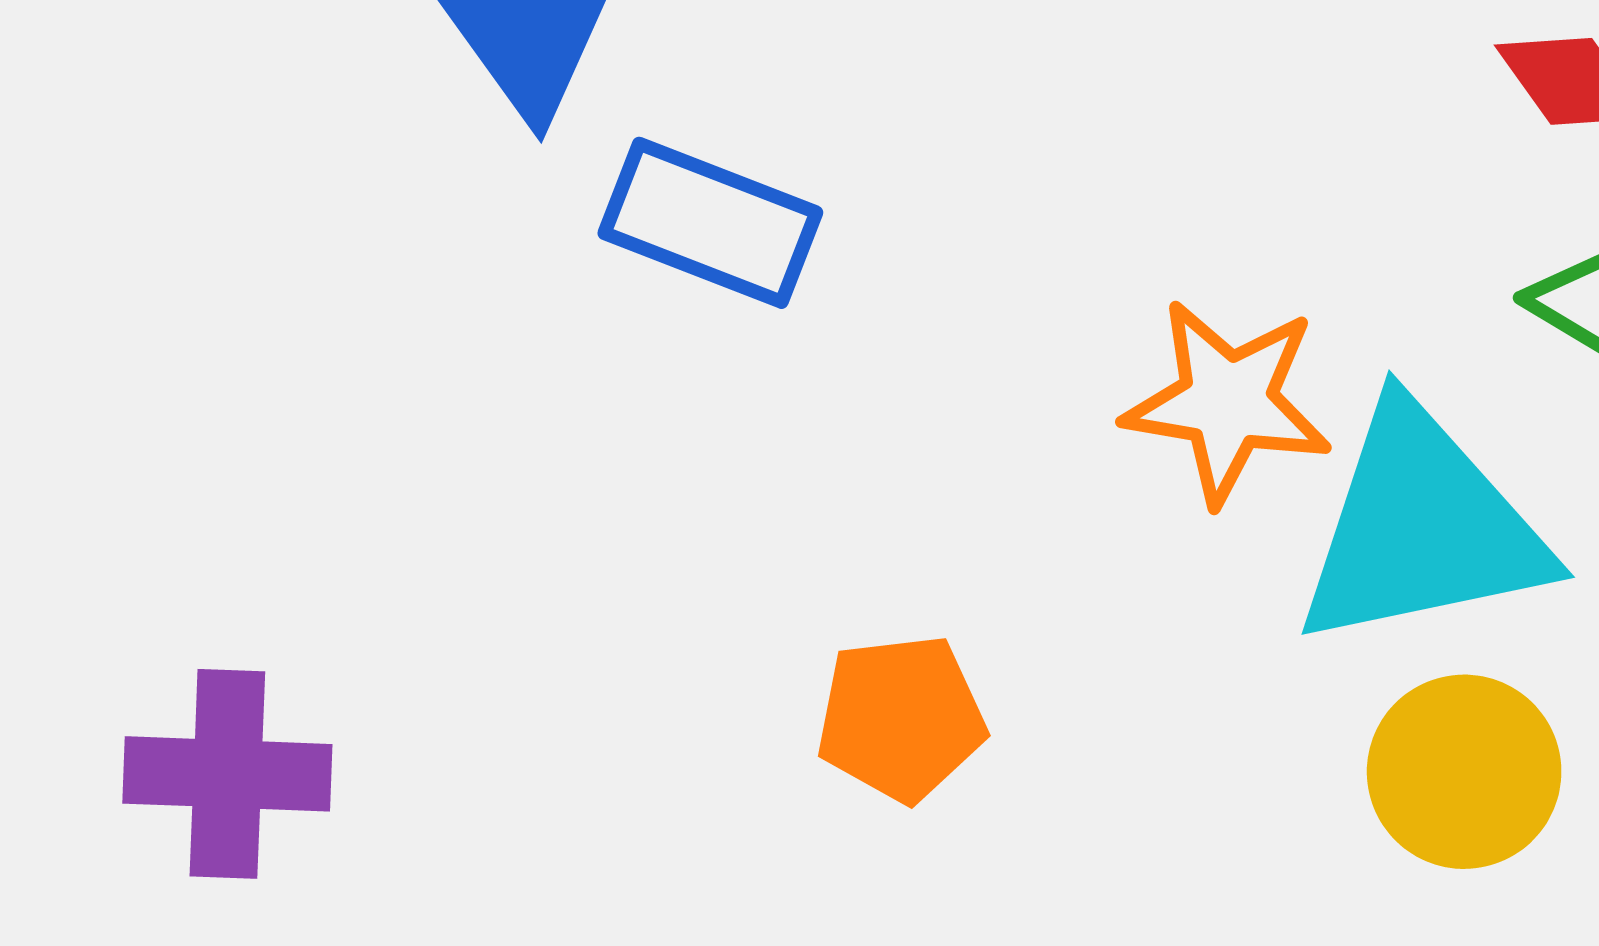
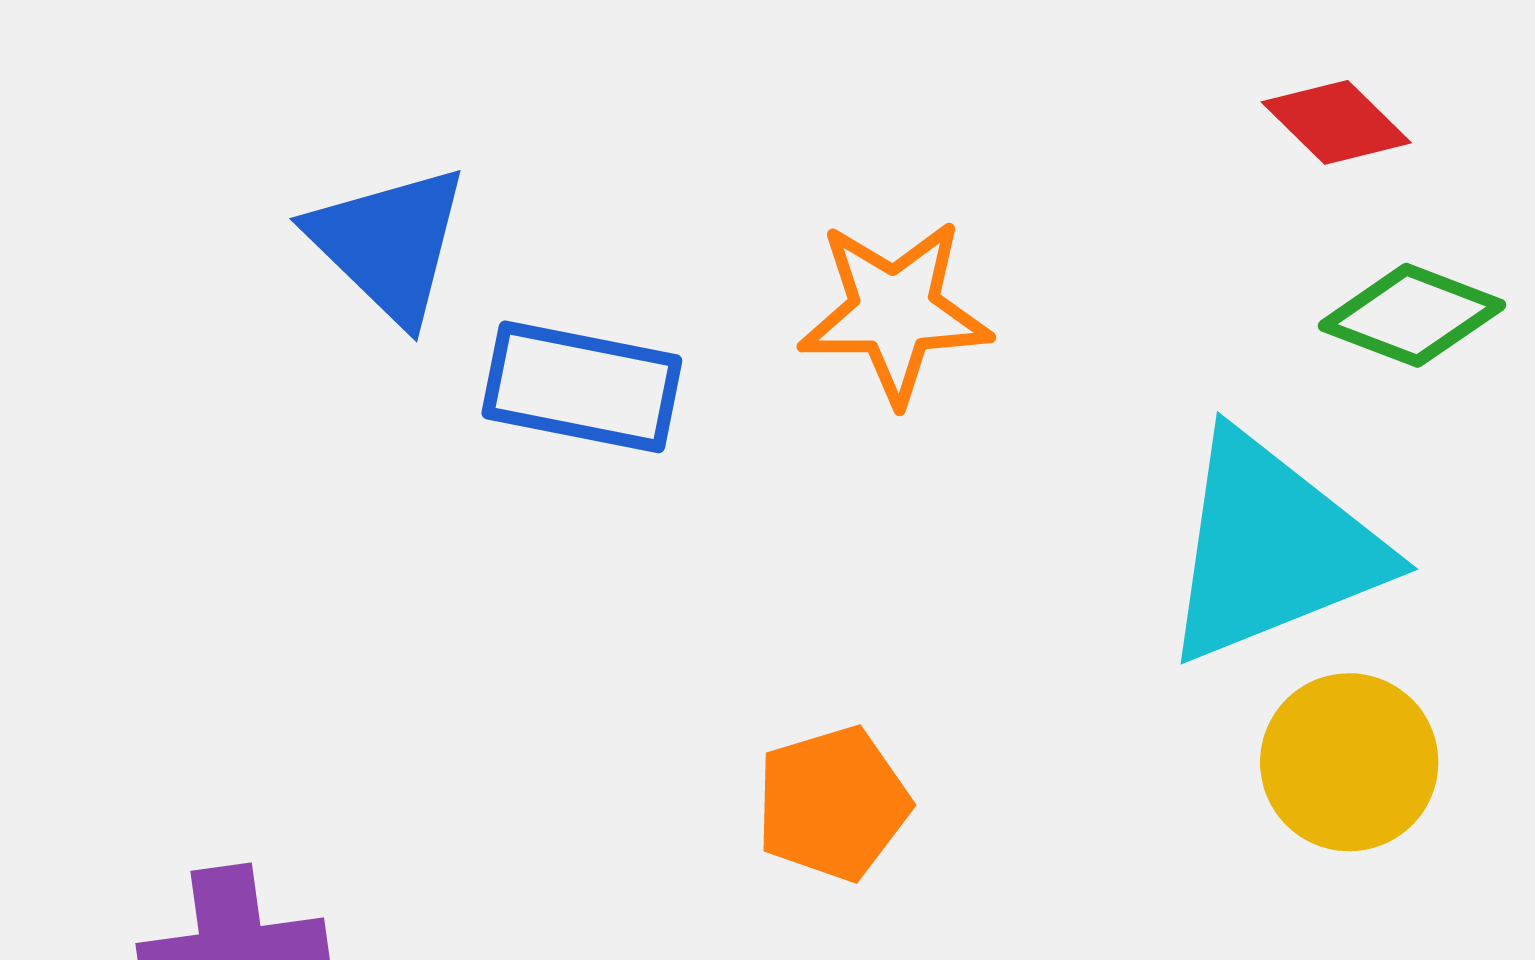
orange star: (1228, 402) -> (895, 312), moved

